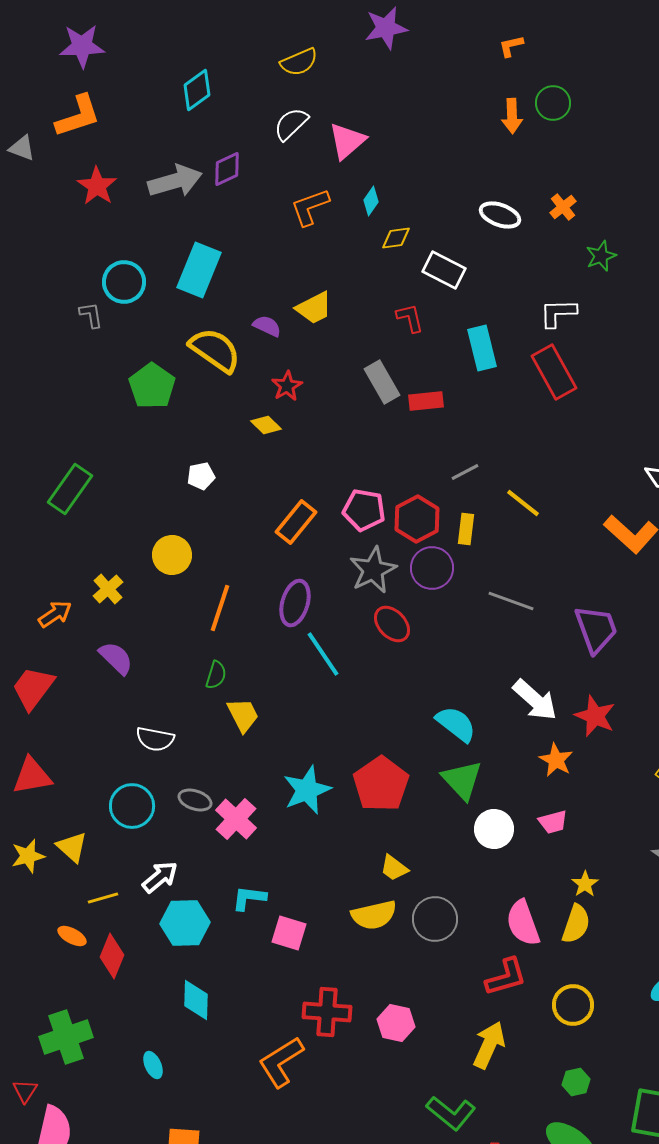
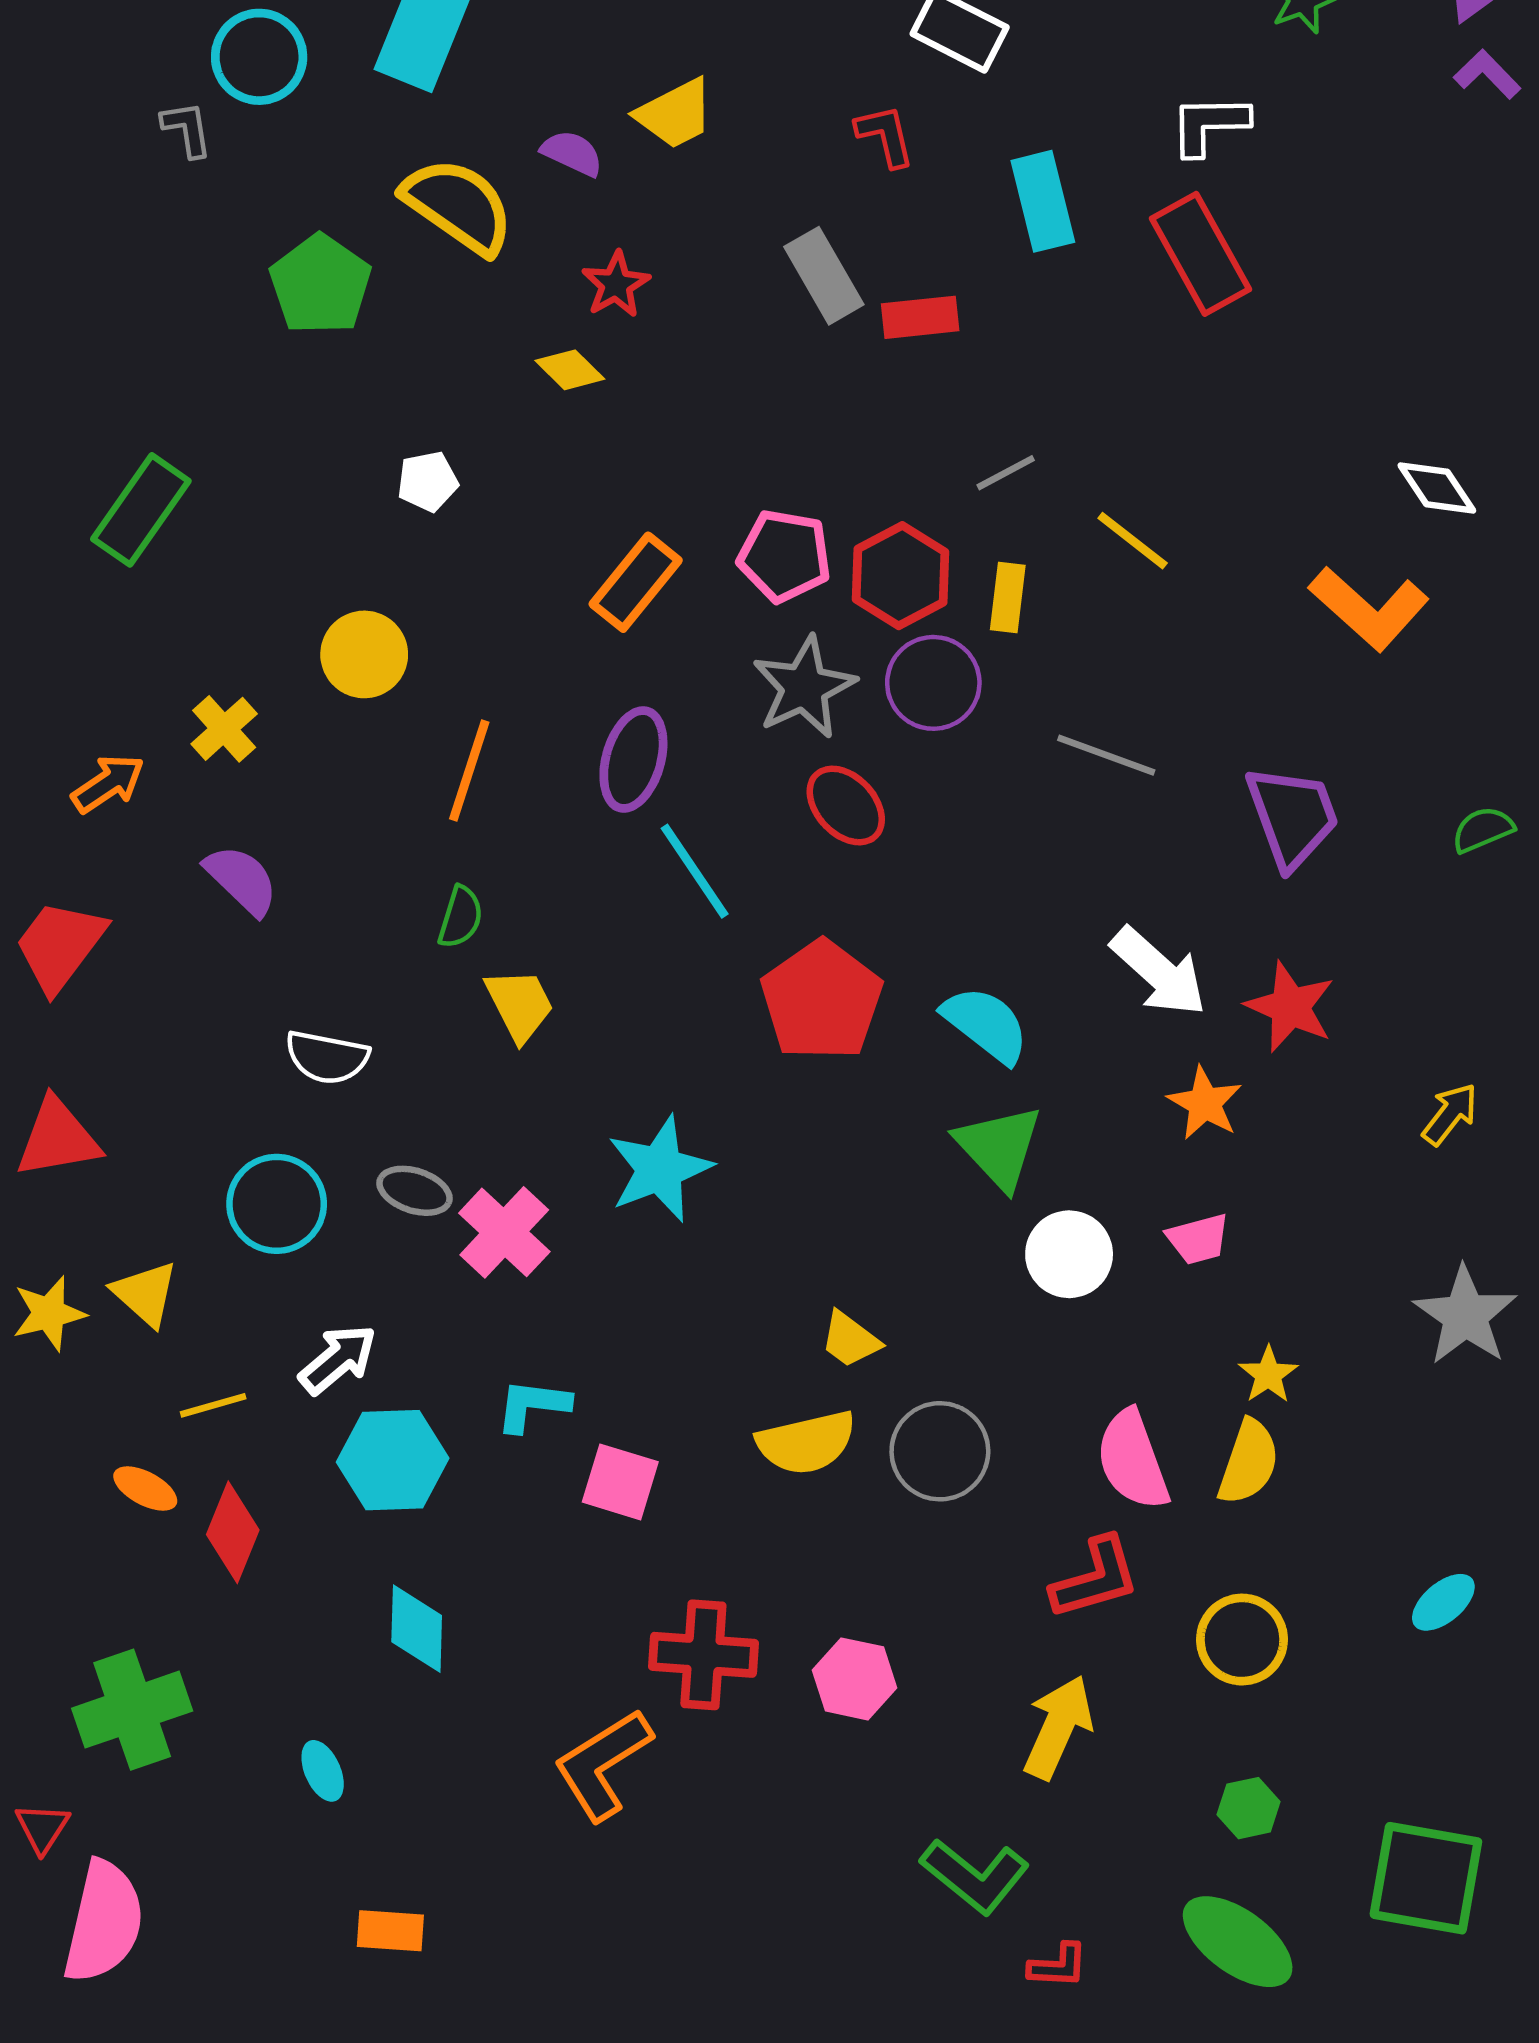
red pentagon: (381, 784) -> (822, 1000), moved

